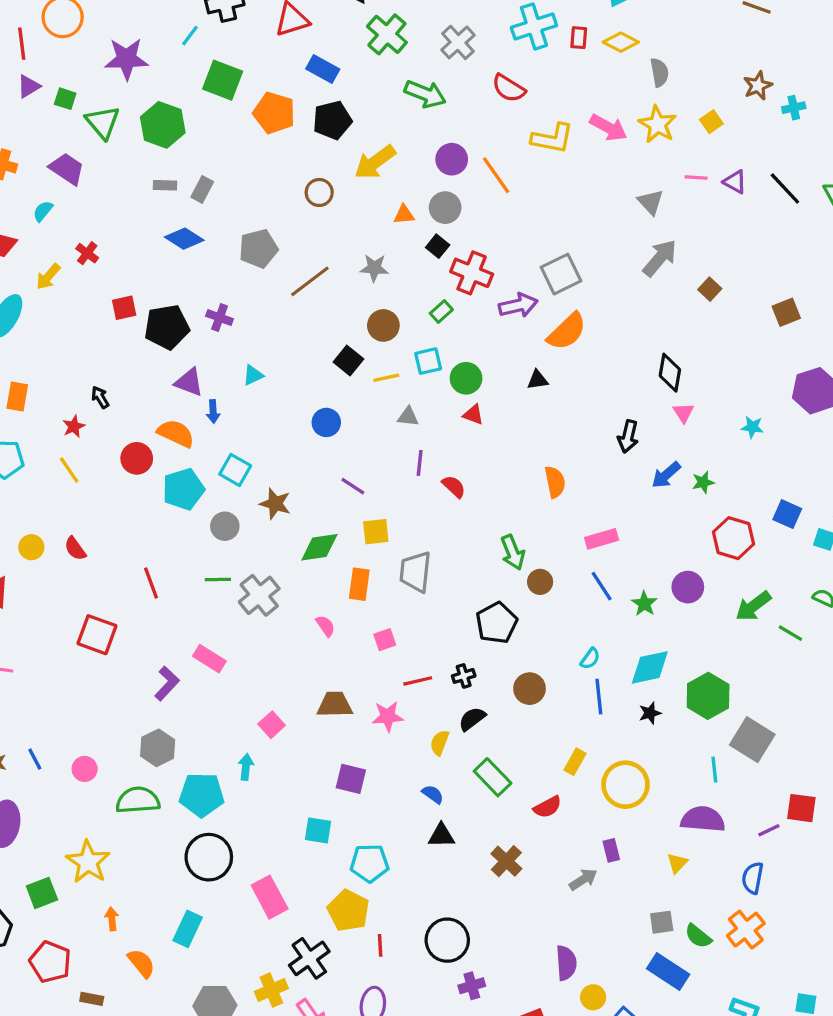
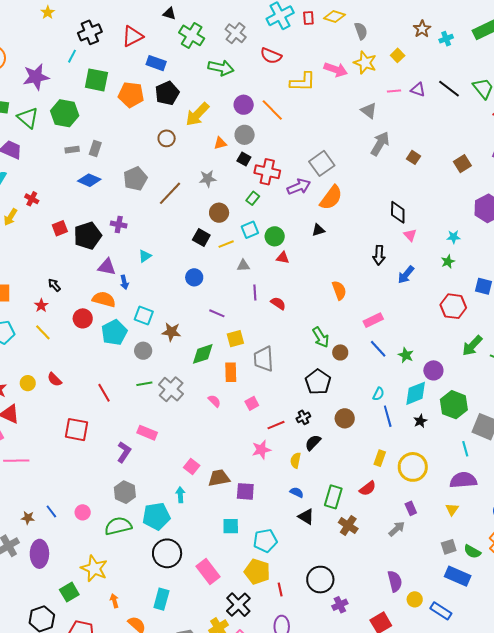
green star: (703, 482) -> (448, 262), moved
purple circle: (688, 587) -> (433, 370), moved
brown trapezoid: (335, 705) -> (219, 478), moved
green rectangle: (493, 777) -> (333, 497), moved, turned 70
black triangle: (441, 836) -> (306, 517), turned 42

